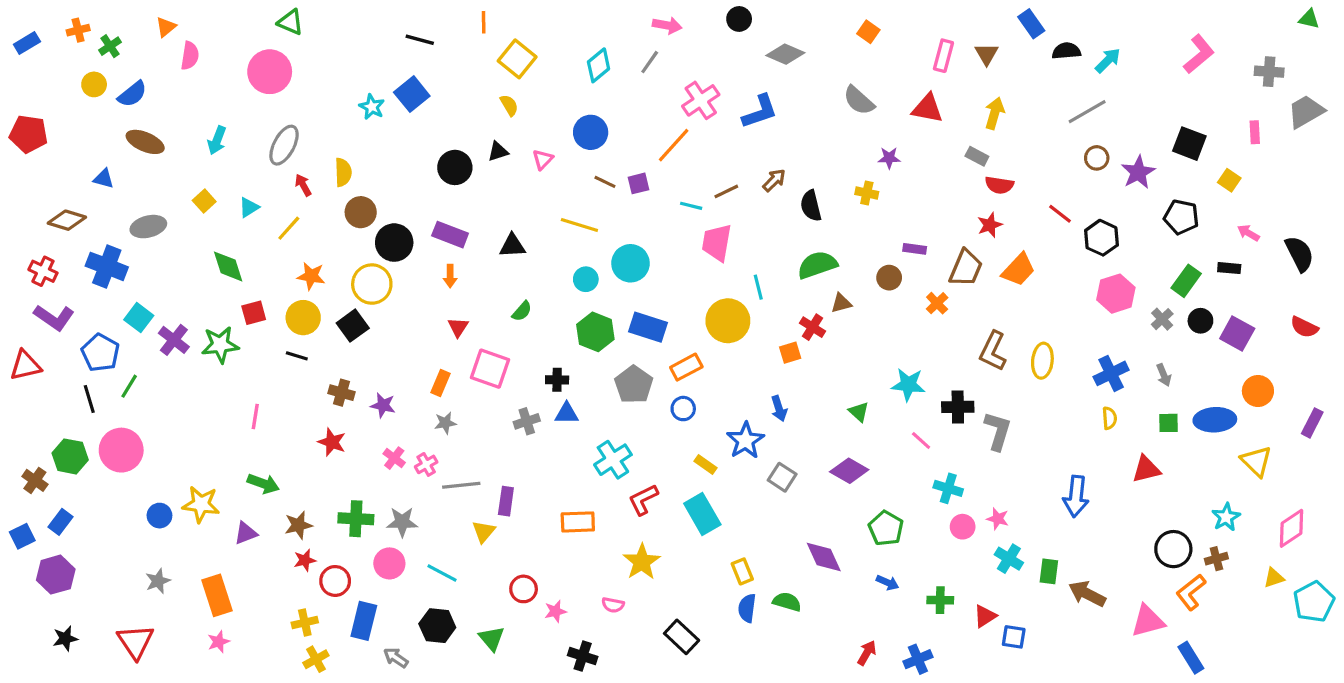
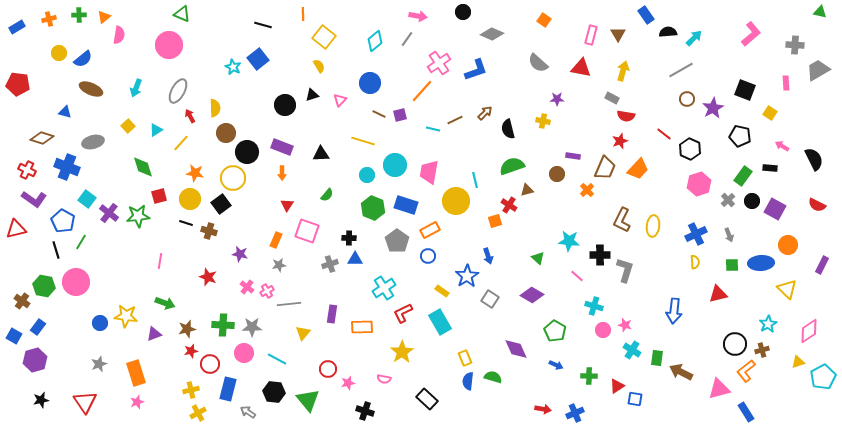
green cross: (110, 46) -> (79, 15), moved, turned 32
pink trapezoid: (717, 243) -> (429, 172), moved
brown cross: (342, 393) -> (209, 231), moved
purple rectangle: (506, 501) -> (332, 314), moved
blue square: (22, 536) -> (14, 336), turned -35
green triangle: (492, 638) -> (308, 400), size x1.4
red arrow: (867, 653) -> (543, 409), turned 70

